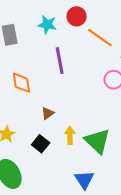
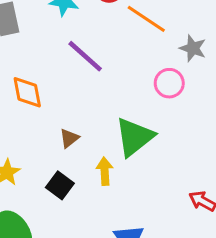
purple line: (60, 61) -> (85, 56), turned -36
green triangle: (97, 141) -> (134, 137), moved, turned 40

